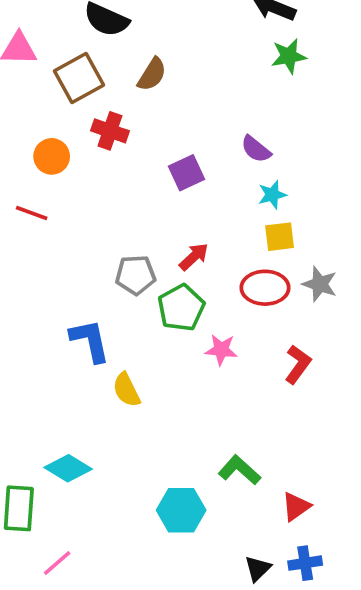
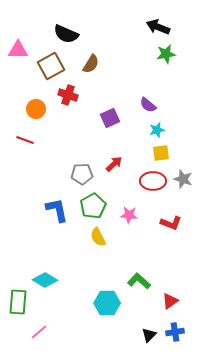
green pentagon: (181, 308) -> (93, 206), moved
red L-shape: (298, 364) -> (171, 223), turned 75
yellow semicircle: (126, 390) -> (98, 237), moved

